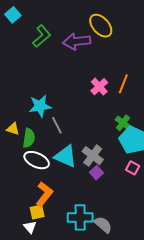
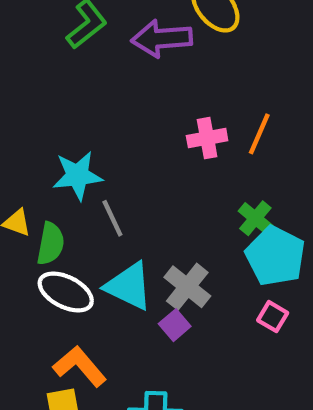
pink cross: (99, 87) -> (207, 138), turned 30
purple square: (97, 173) -> (175, 325), moved
orange L-shape: (44, 194) -> (80, 366), turned -80

